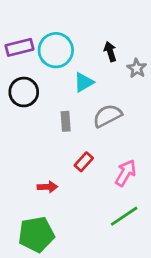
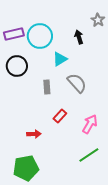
gray star: (137, 68) -> (98, 20), moved
gray semicircle: (107, 116) -> (77, 83), turned 75

